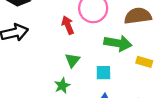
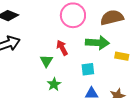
red arrow: (68, 25) -> (62, 48), moved
green triangle: (72, 60) -> (46, 61), moved

